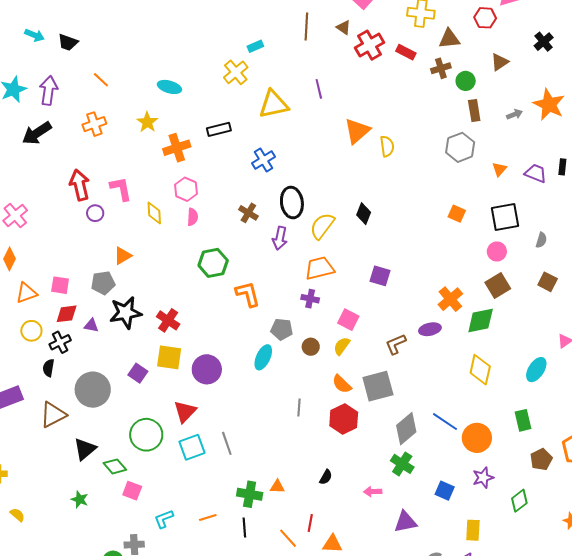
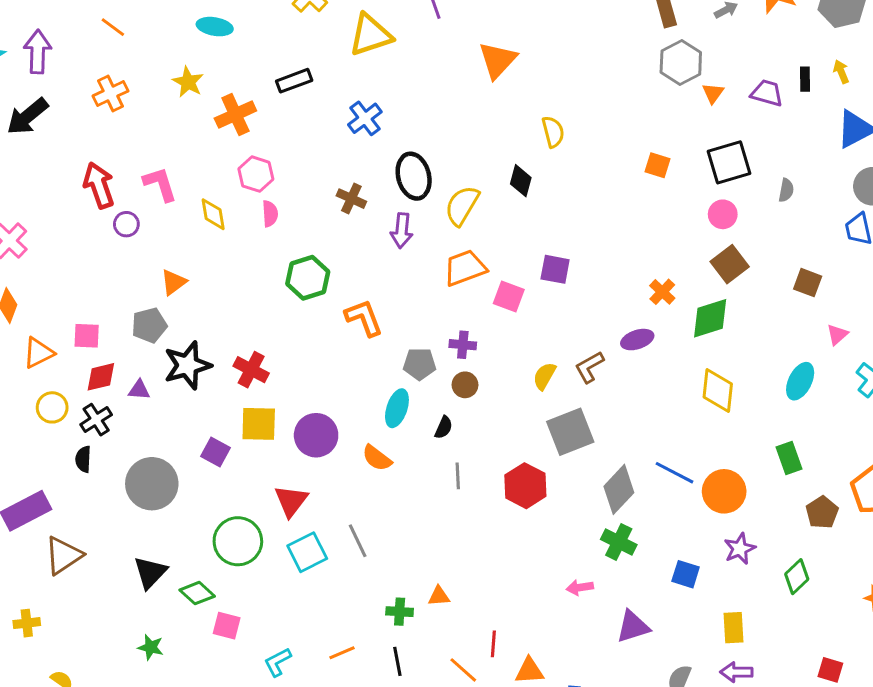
yellow semicircle: (387, 146) -> (553, 132), moved
gray hexagon: (460, 147) -> (681, 62), moved
brown square: (548, 282) -> (808, 283), moved
purple cross: (310, 299) -> (463, 345), moved
orange cross: (450, 299) -> (662, 292), size x0.7
pink square: (348, 320) -> (509, 297), moved
yellow semicircle: (342, 346) -> (544, 376), moved
orange semicircle: (342, 384) -> (377, 458), moved
brown triangle: (53, 415) -> (63, 555), moved
black semicircle: (326, 477) -> (444, 427), moved
green cross: (250, 494) -> (400, 612), size x0.7

